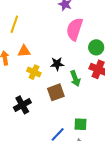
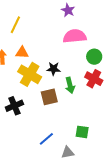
pink semicircle: (75, 29) -> (75, 36), turned 60
yellow cross: (34, 72) -> (30, 74), size x1.6
green square: (80, 124) -> (82, 132), moved

